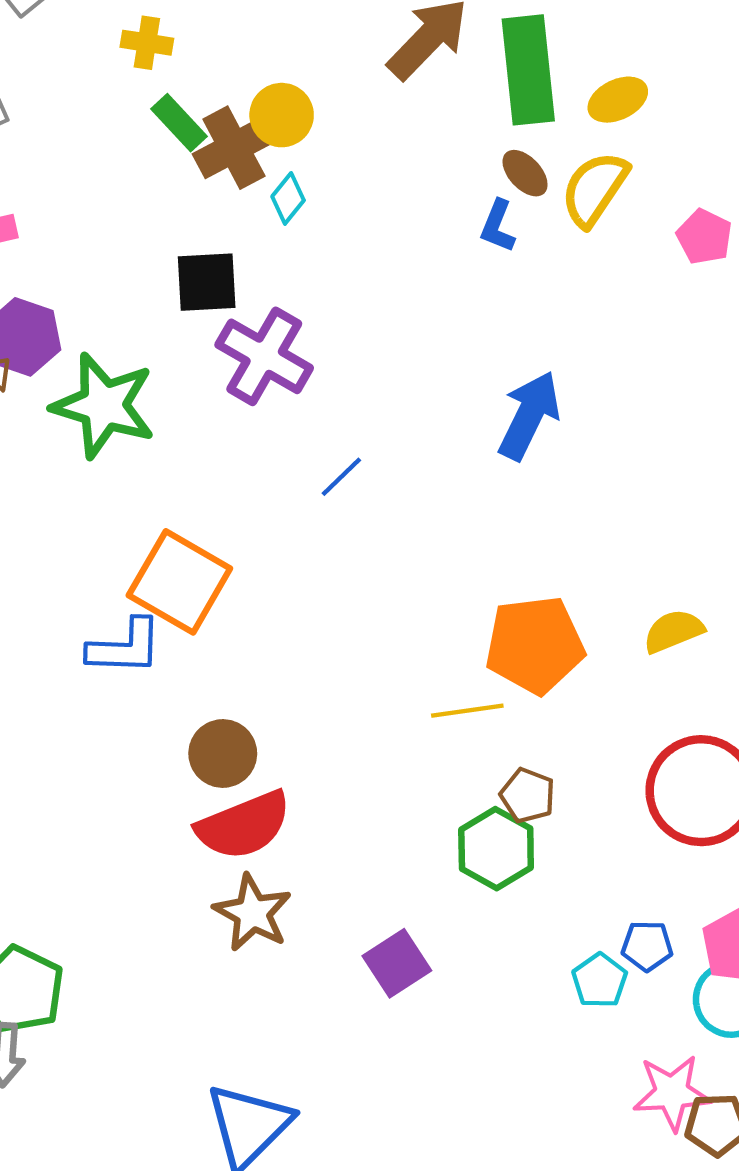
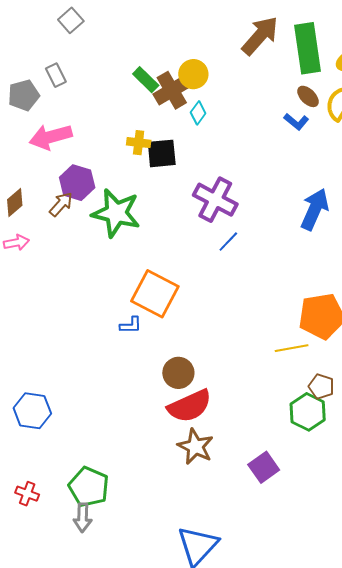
yellow cross: (147, 43) -> (139, 143), moved
blue L-shape: (498, 226) -> (296, 122), turned -70
purple cross: (264, 356) -> (215, 200), moved
blue L-shape: (125, 647) -> (131, 325), size x0.6

